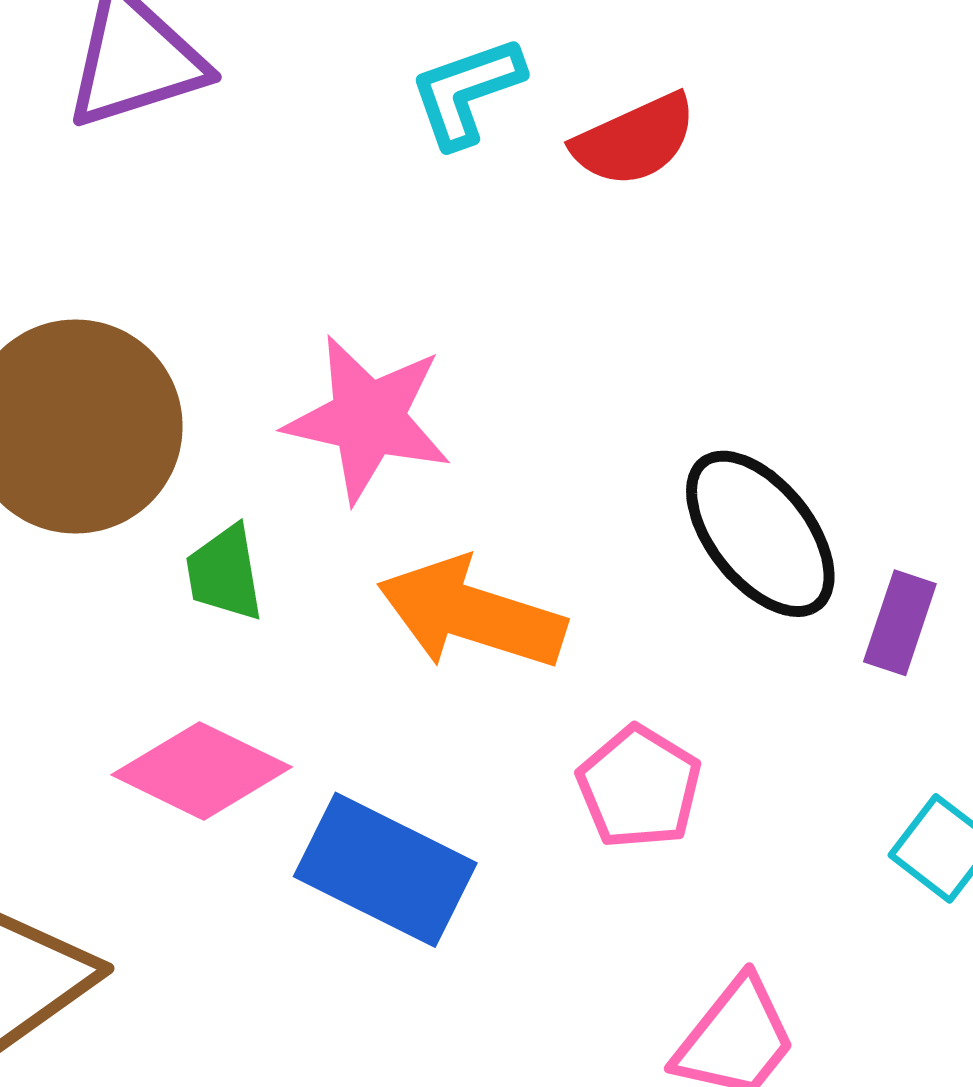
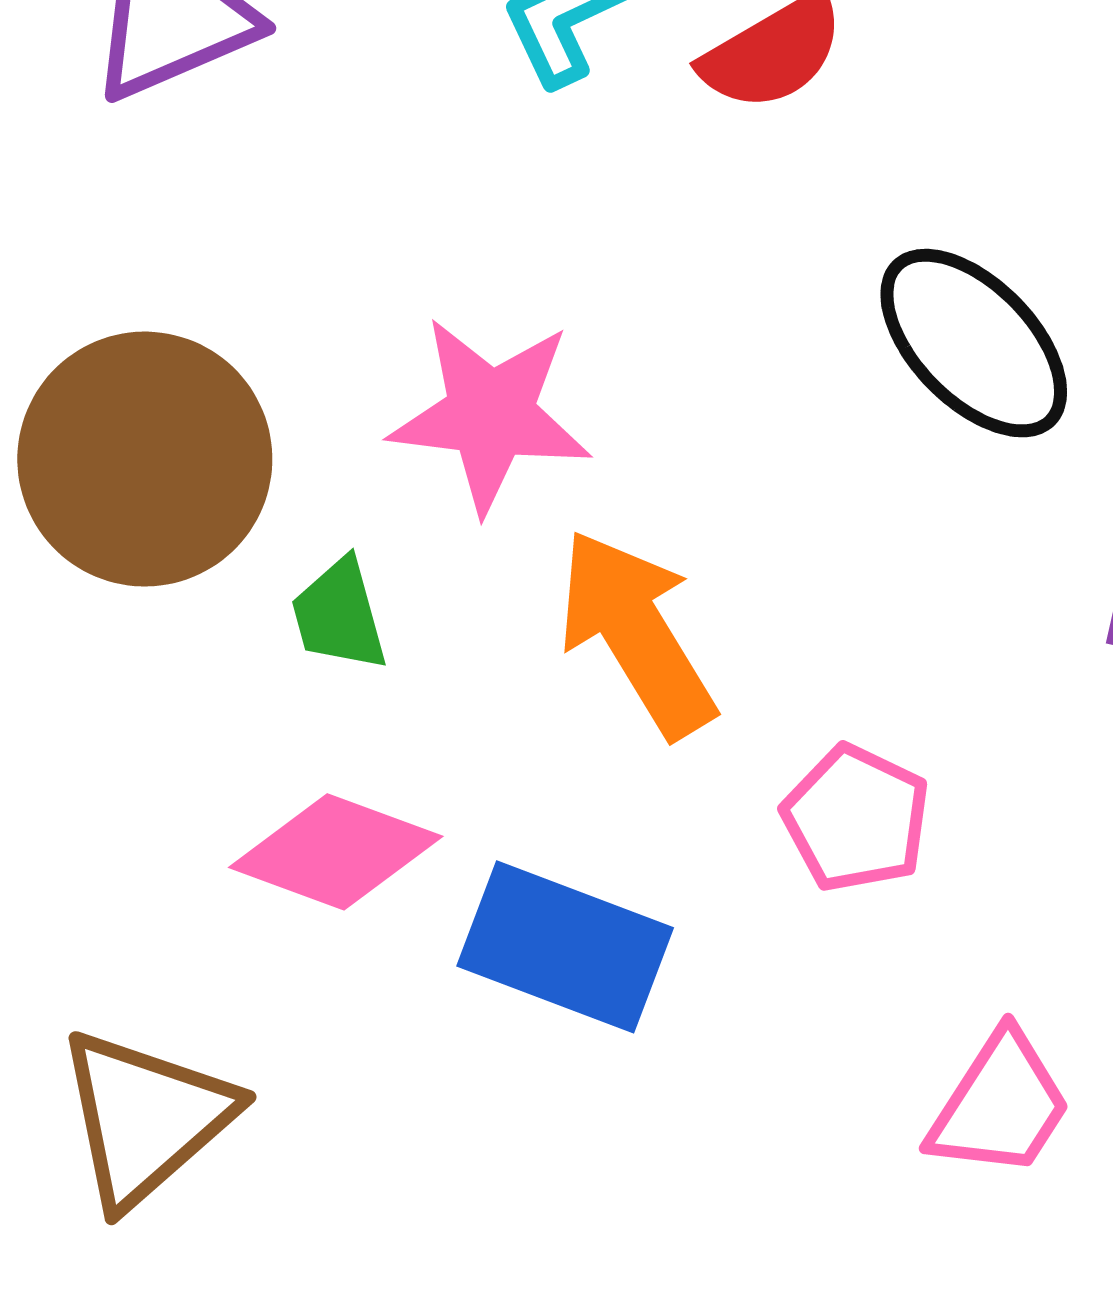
black ellipse: (760, 534) -> (974, 343), moved
orange arrow: (471, 614) -> (636, 633), turned 47

